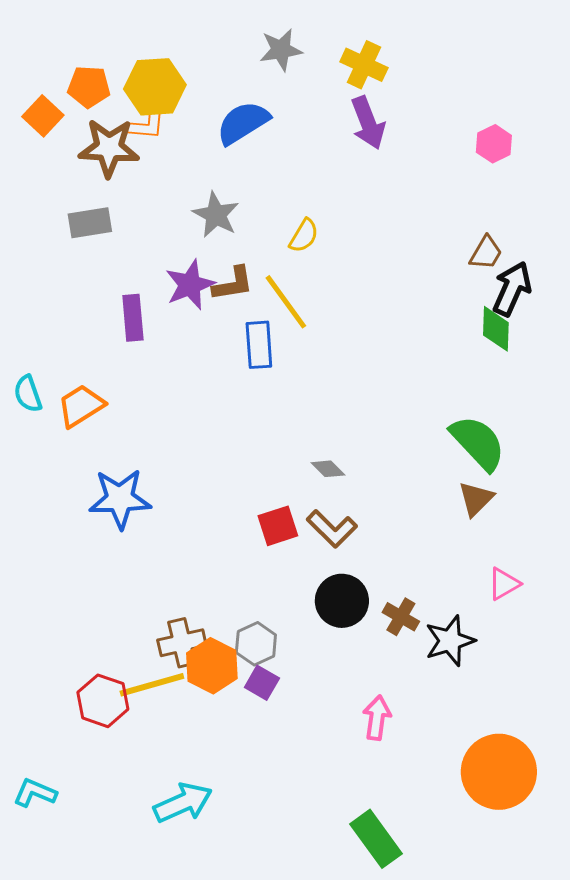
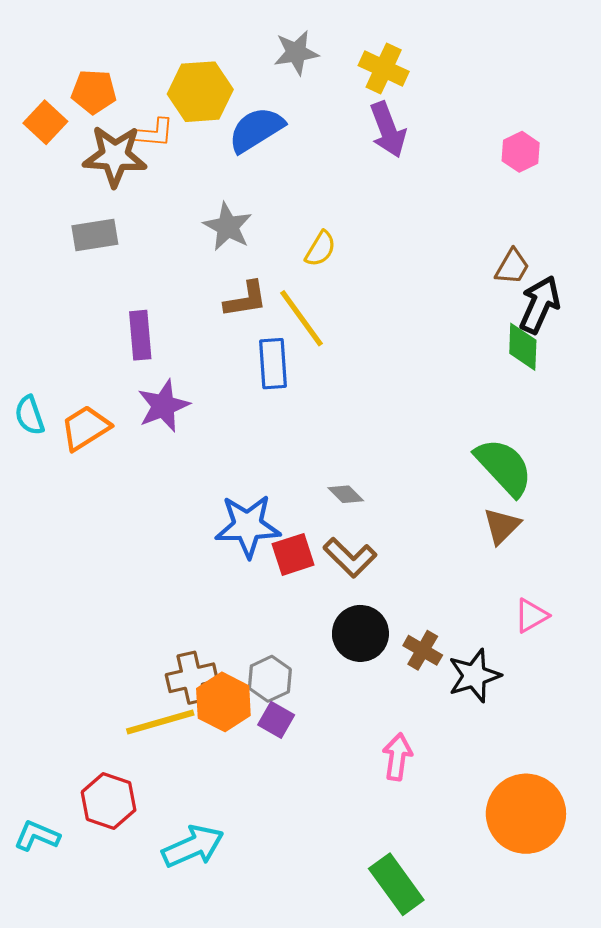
yellow hexagon: (155, 87) -> (200, 92), moved
purple star: (190, 285) -> (163, 406), moved
blue star: (120, 499) -> (248, 526), moved
red hexagon: (103, 701) -> (109, 801), moved

